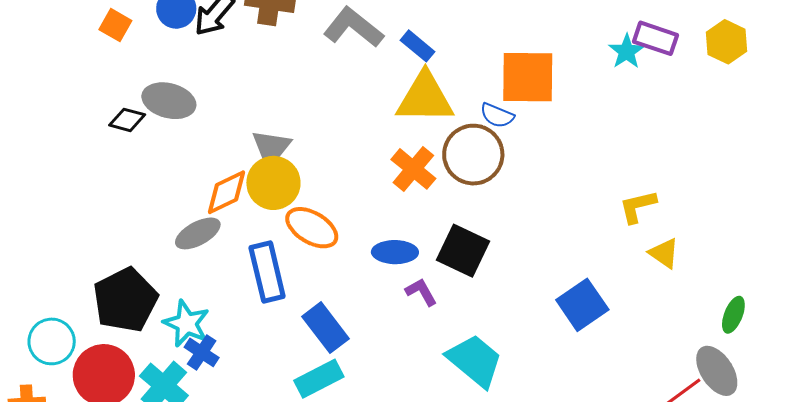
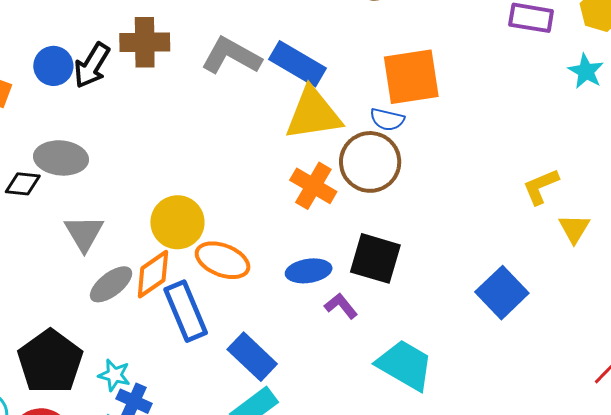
blue rectangle: (418, 46) -> (298, 64), size x1.6
cyan star: (627, 51) -> (586, 71), moved
gray triangle: (271, 148) -> (84, 233), moved
orange diamond: (227, 192) -> (153, 274), moved
yellow triangle: (664, 253) -> (574, 229), turned 36
cyan star: (186, 324) -> (114, 375), size x0.7

